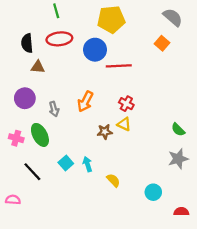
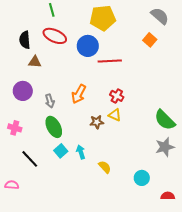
red ellipse: (59, 39) -> (55, 36), turned 30
green semicircle: (178, 130) -> (165, 120), size x1.6
green ellipse: (40, 135) -> (54, 127), moved

